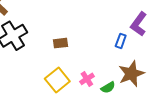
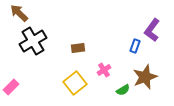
pink cross: (87, 79) -> (104, 70), moved

